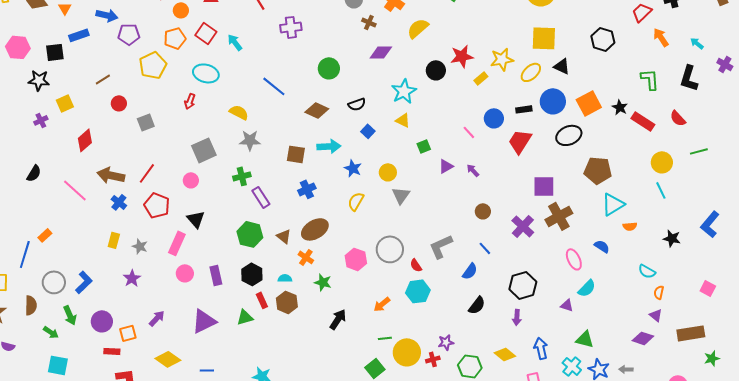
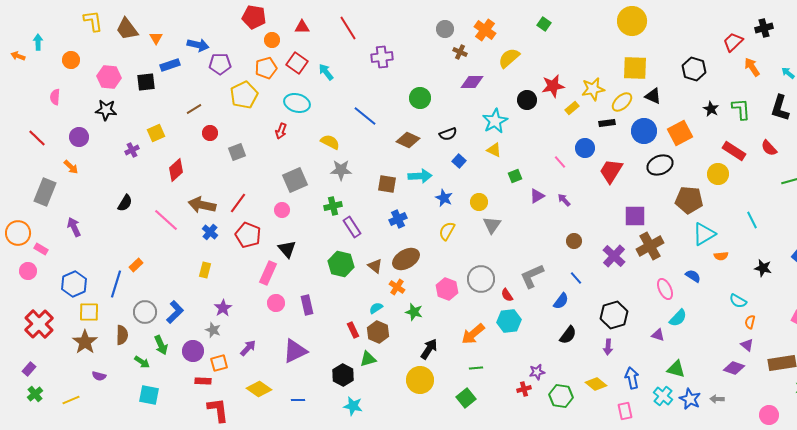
black star: (39, 80) -> (106, 110), moved
black star: (620, 107) -> (711, 109), moved
black rectangle: (524, 109) -> (607, 123), moved
yellow circle: (662, 162) -> (718, 174), moved
gray star: (140, 246) -> (213, 330), moved
black hexagon: (252, 274) -> (343, 375), moved
cyan semicircle: (285, 278) -> (376, 308), turned -32
orange arrow: (382, 304) -> (473, 334), size x1.4
green triangle: (245, 317) -> (368, 359), moved
yellow circle: (407, 352) -> (420, 380), moved

